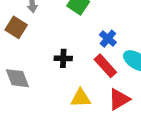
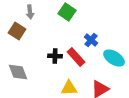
red rectangle: (105, 66) -> (76, 57), moved

